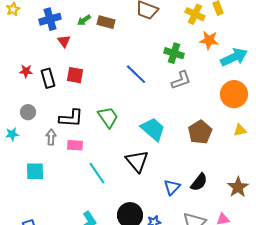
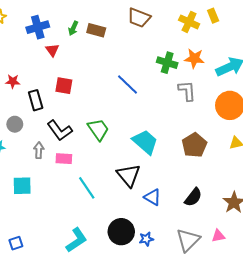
green arrow: (84, 20) -> (73, 28), turned -32
orange star: (209, 40) -> (194, 58), moved
black rectangle: (48, 78) -> (36, 100), moved
gray L-shape: (181, 80) -> (187, 91), moved, turned -75
black L-shape: (71, 118) -> (60, 130), turned 50
blue triangle: (172, 187) -> (153, 197), moved, turned -42

